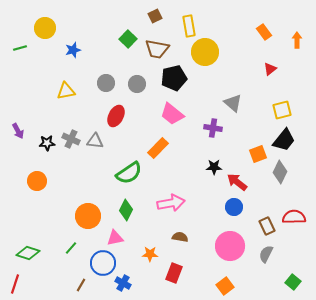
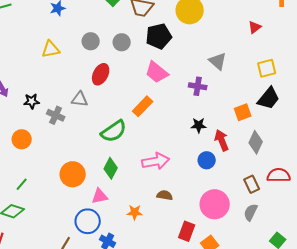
gray cross: (71, 139) -> (56, 115), moved
gray diamond: (280, 172) -> (256, 142), moved
red arrow: (237, 182) -> (222, 140), turned 30
blue circle: (234, 207) -> (207, 160), moved
green line: (71, 248) -> (22, 184), moved
red rectangle: (174, 273) -> (187, 231), moved

